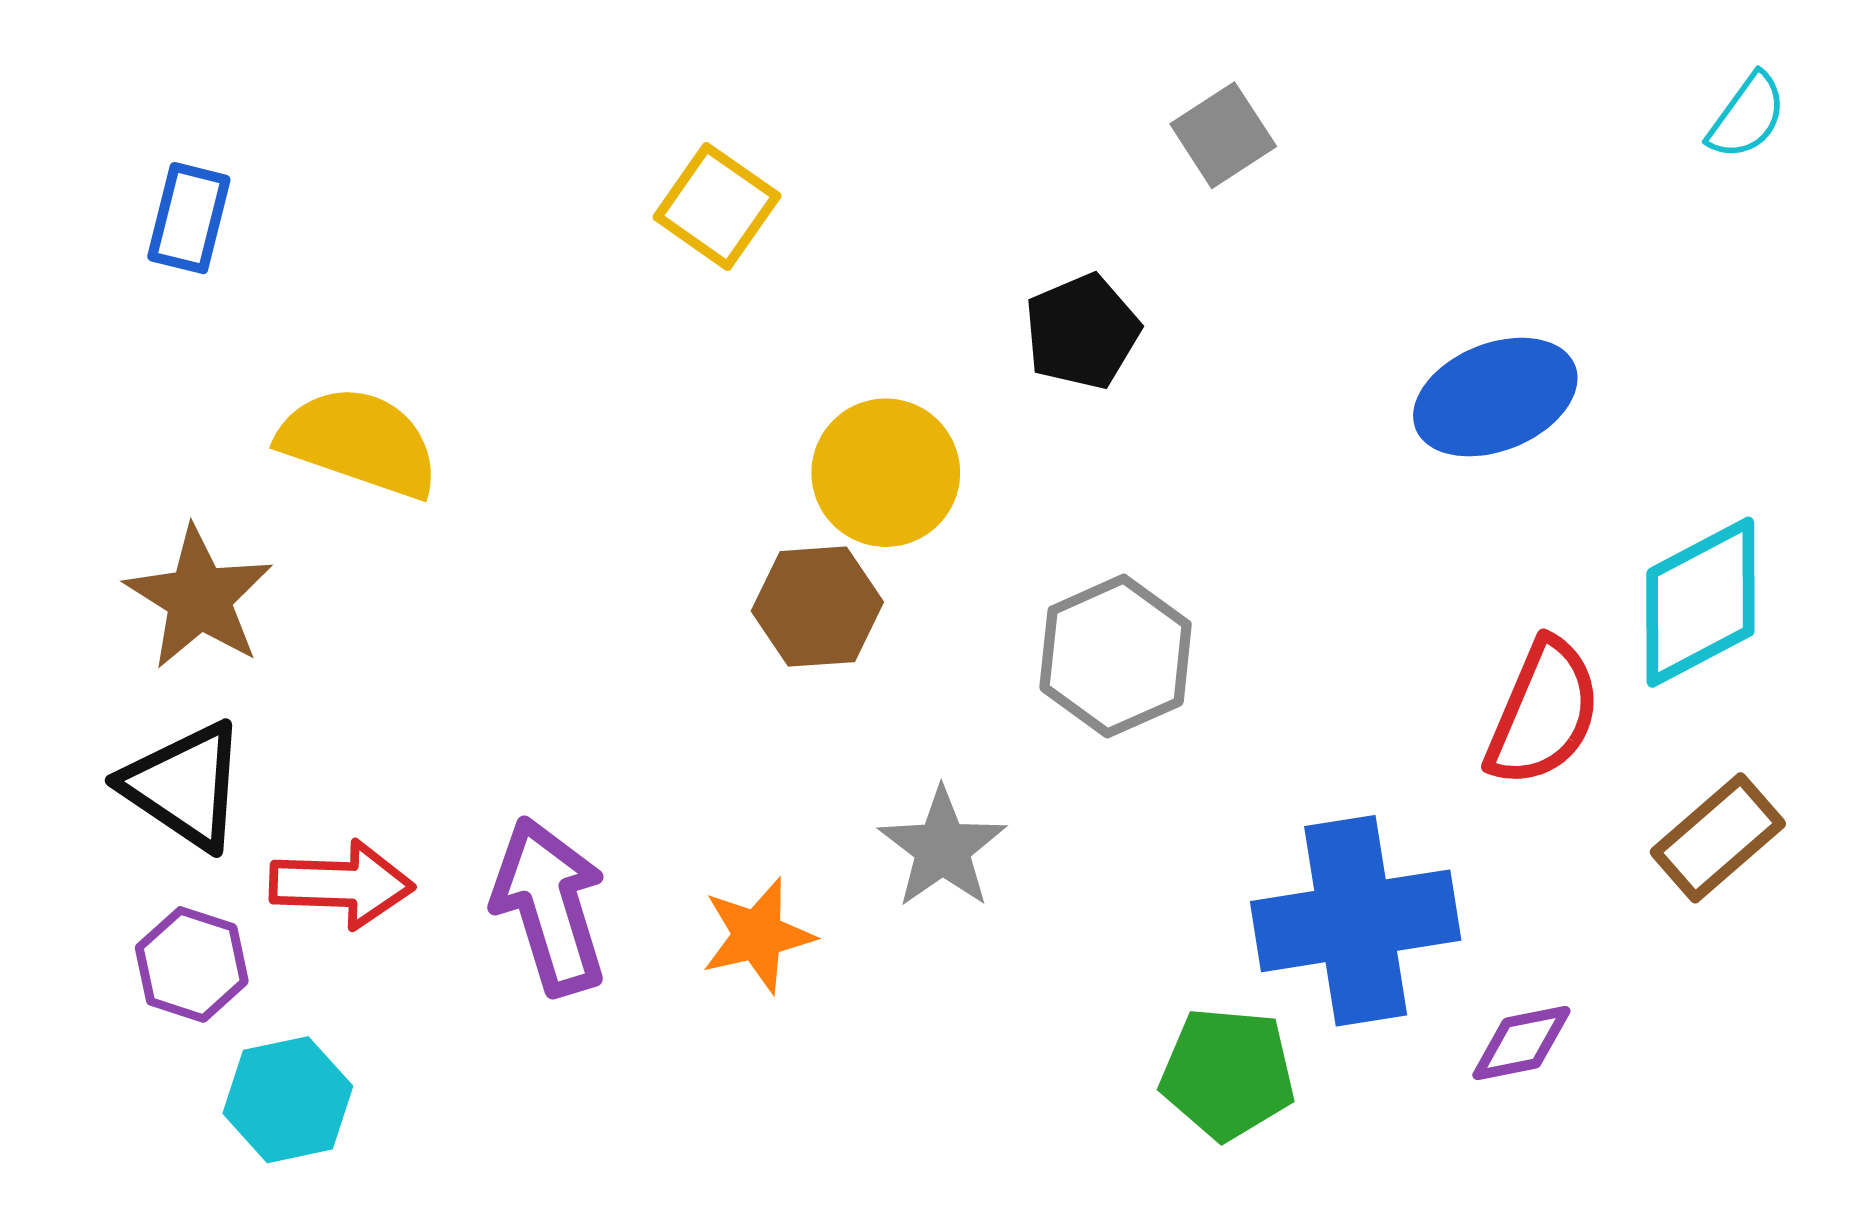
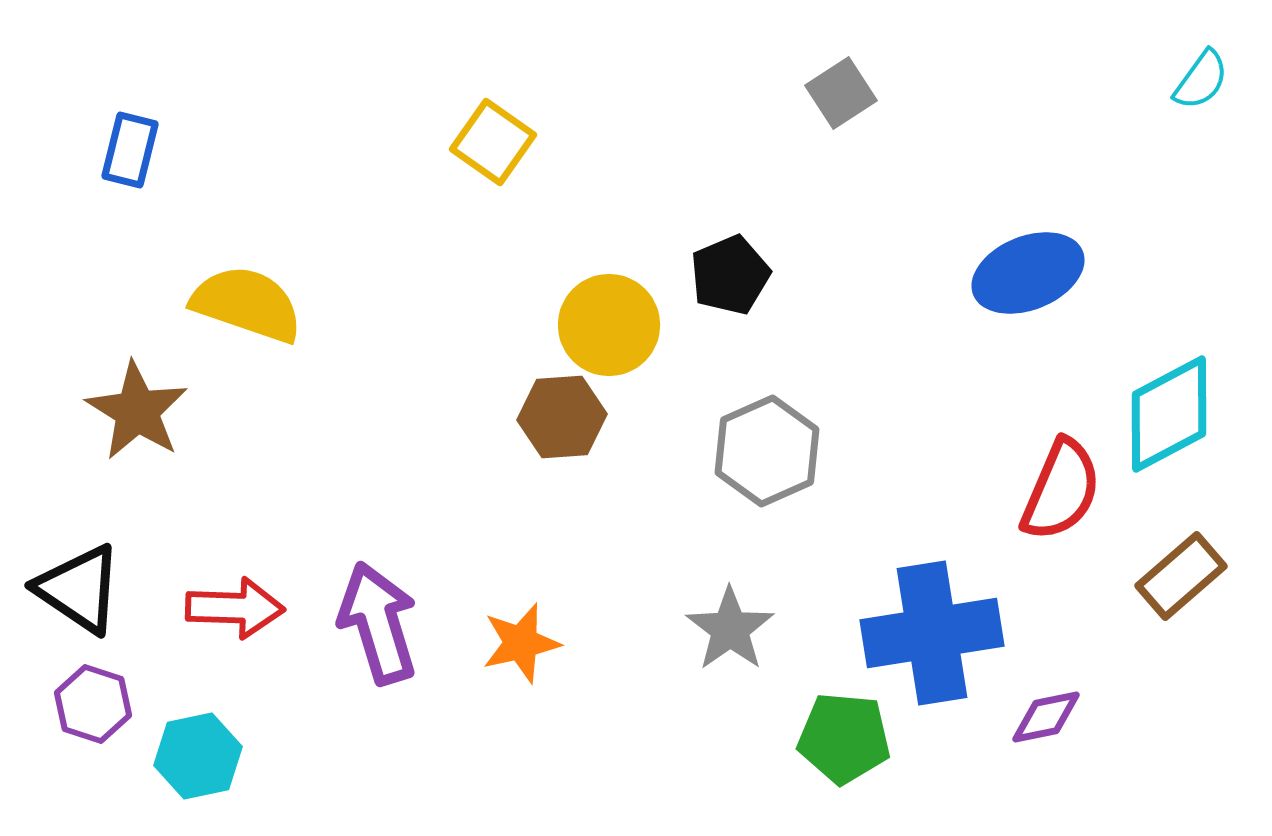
black pentagon: (1082, 332) -> (730, 275), moved
black triangle: (185, 785) -> (79, 589), moved
gray star: (942, 848) -> (730, 629), moved
purple hexagon: (192, 964) -> (93, 704), moved

